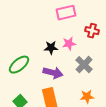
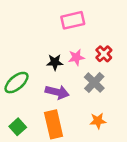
red cross: (92, 31) -> (104, 54), moved, turned 32

